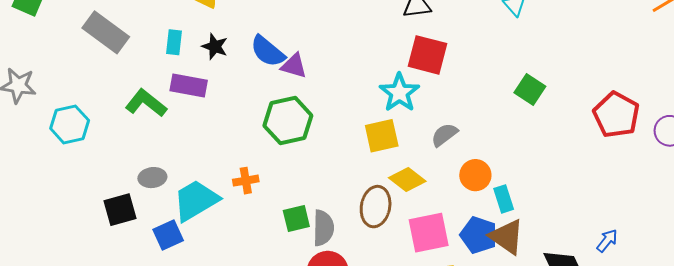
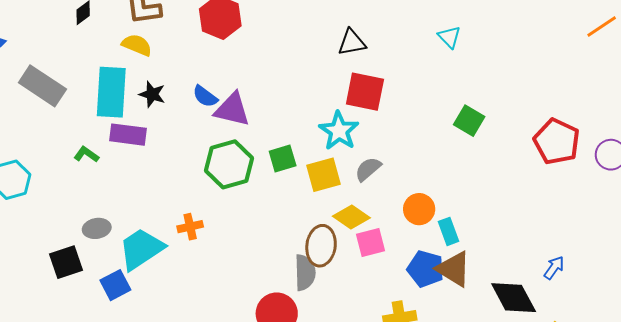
cyan rectangle: (174, 42) -> (111, 92), size x2.0
blue semicircle: (268, 51) -> (205, 96), size x0.7
purple triangle: (294, 66) -> (232, 109), size x1.4
green L-shape: (146, 103) -> (86, 154), size x0.6
gray semicircle: (444, 135) -> (368, 169), moved
green square: (296, 218) -> (283, 159), moved
gray semicircle: (323, 228) -> (305, 273), moved
pink square: (429, 233) -> (370, 242), moved, size x0.7

